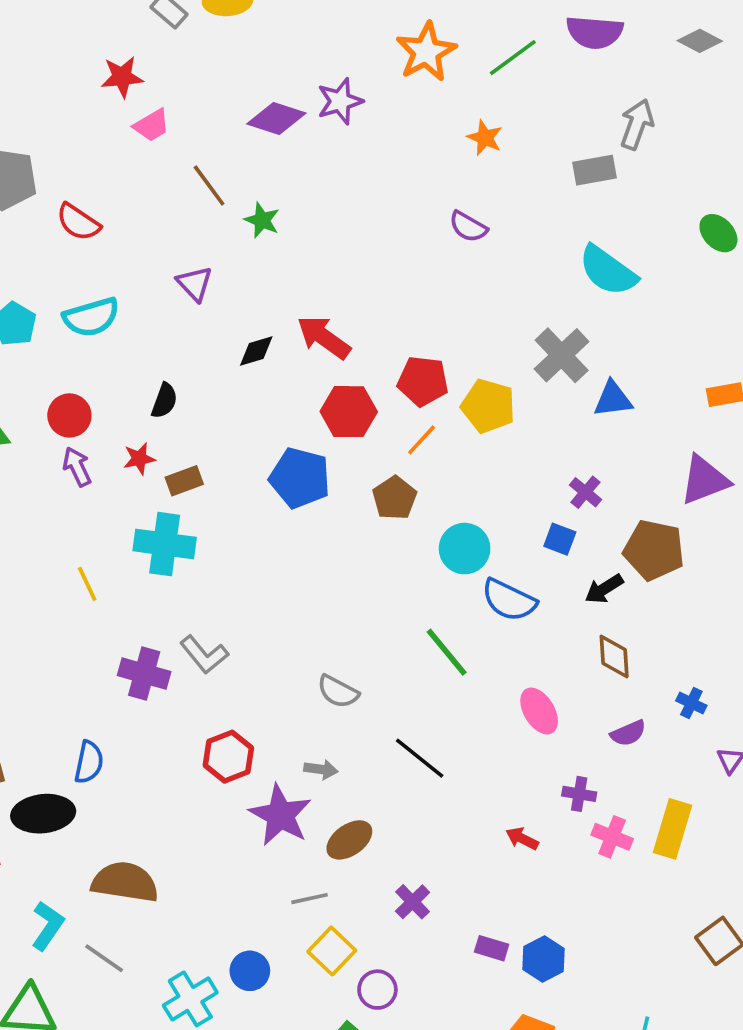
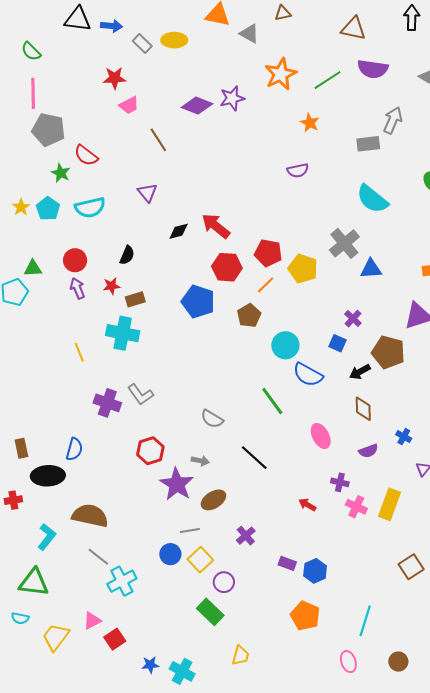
green star: (262, 220) -> (61, 173), moved
purple semicircle: (468, 227) -> (298, 170), turned -45
gray line: (104, 958) -> (98, 557), moved
blue circle: (250, 971) -> (170, 554), moved

